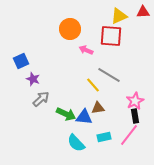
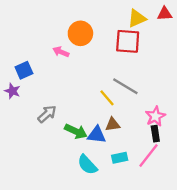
pink arrow: (86, 50) -> (61, 52), moved
purple star: (33, 79) -> (12, 91), moved

